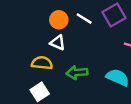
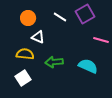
orange circle: (59, 20) -> (28, 18), moved

